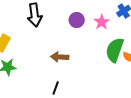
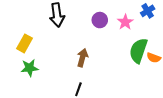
brown arrow: (60, 57) -> (82, 58), turned 102

